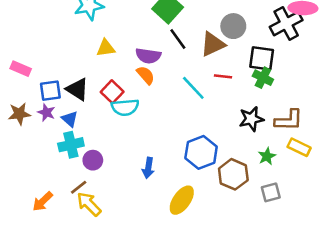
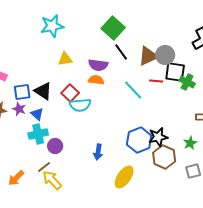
gray circle: (233, 26) -> (165, 55), moved
black square: (262, 58) -> (175, 72), moved
orange semicircle: (146, 75) -> (96, 80), turned -42
black star: (251, 119) -> (158, 137), moved

